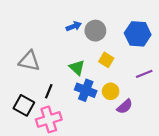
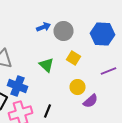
blue cross: (86, 90) -> (18, 86), moved
black line: (49, 91) -> (48, 111), moved

